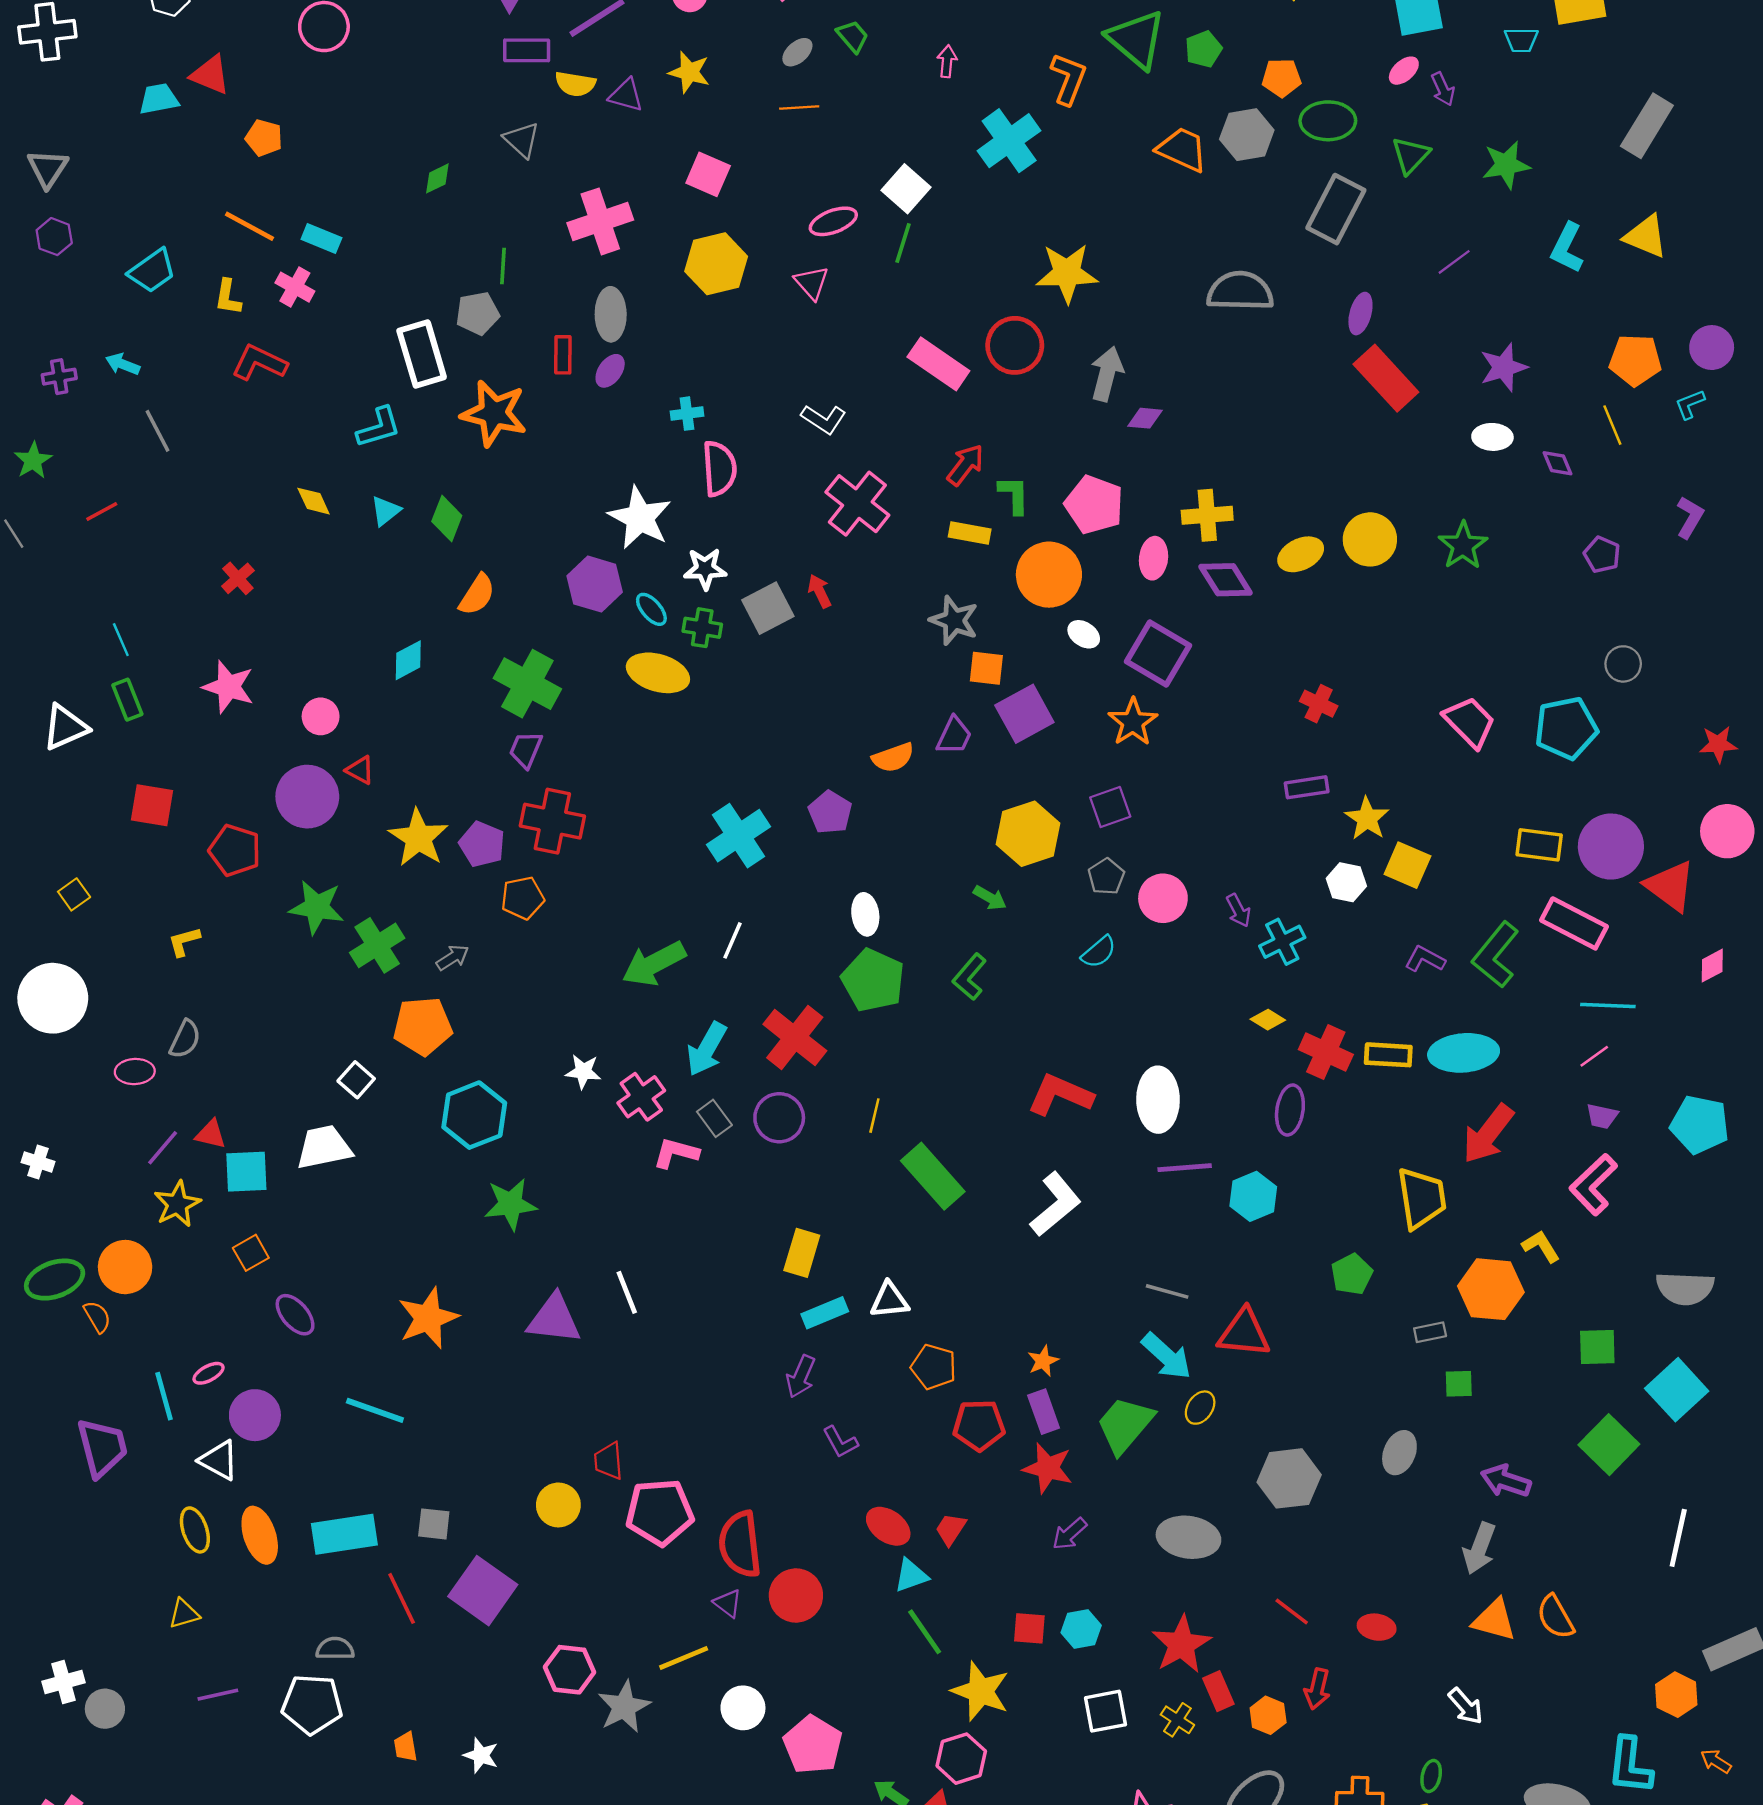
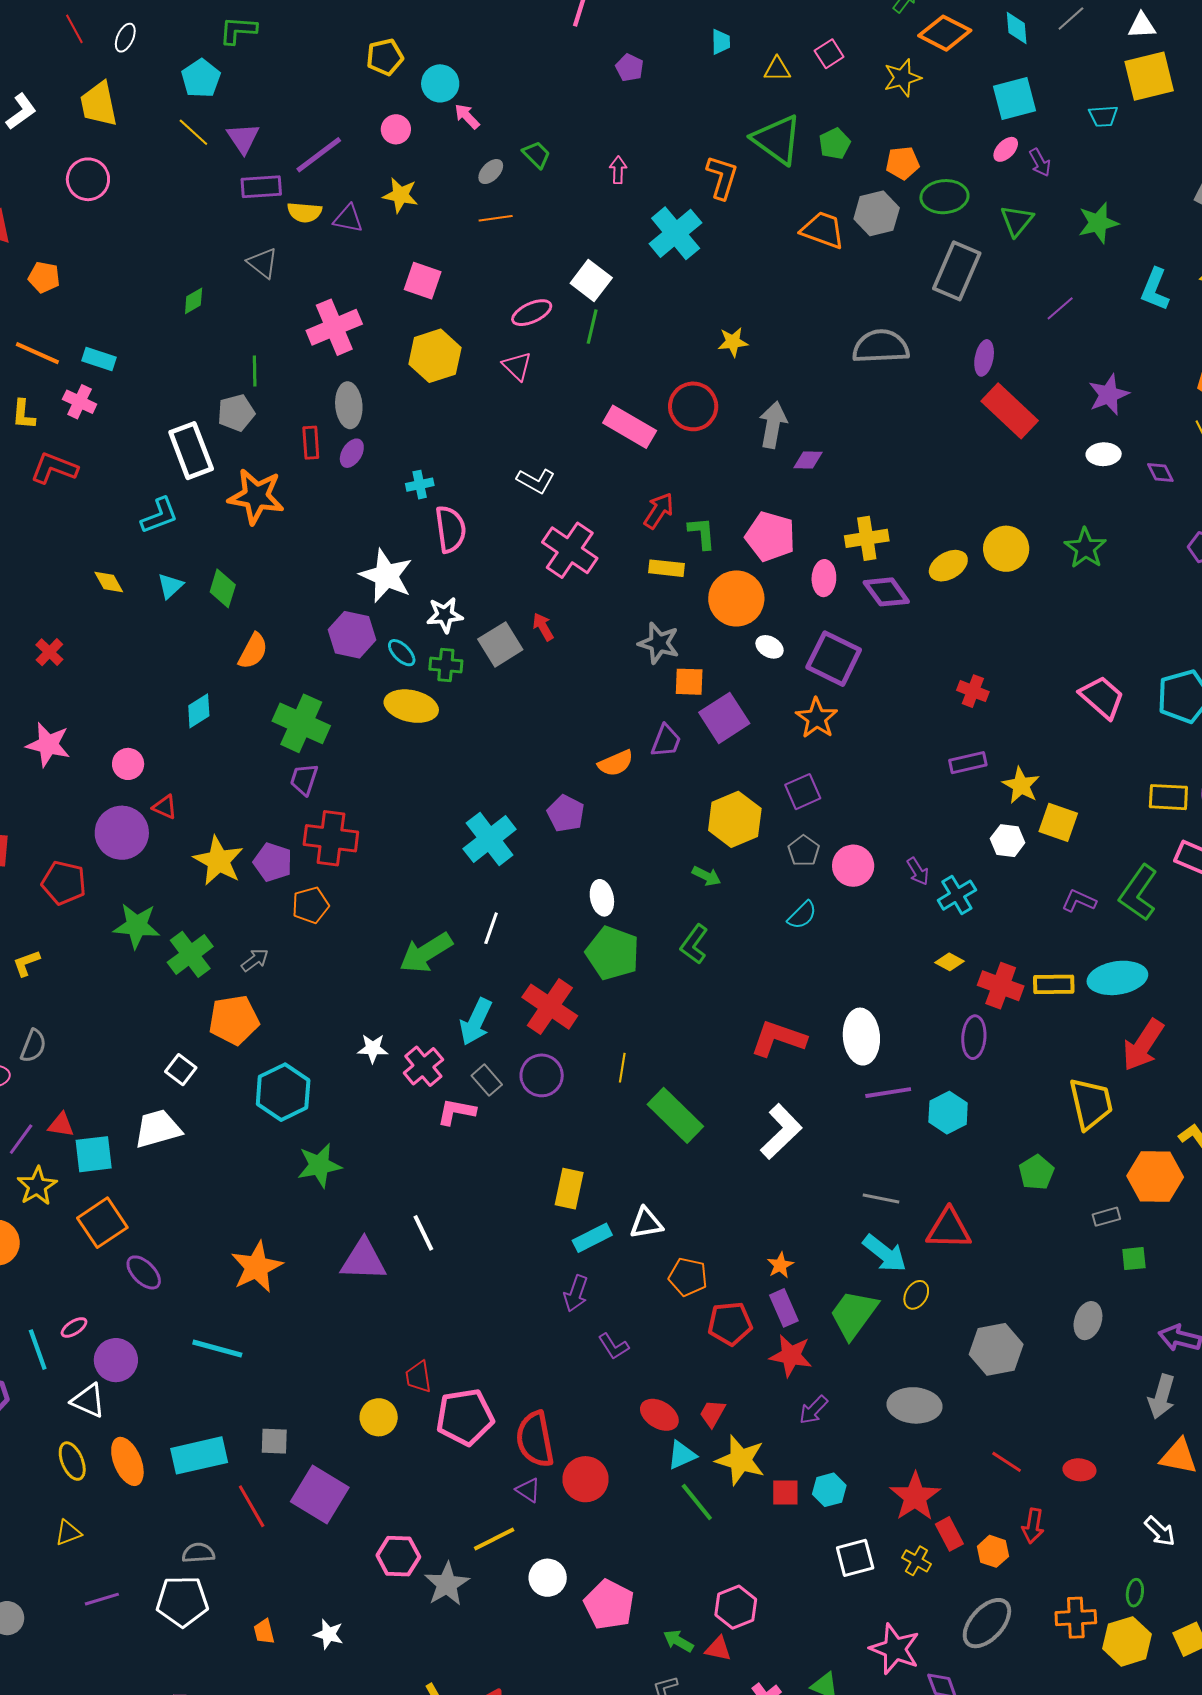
yellow star: (1067, 273) -> (733, 342), size x0.6
orange square: (251, 1253) -> (102, 1223), size x1.6
yellow star: (981, 1691) -> (740, 1460), moved

